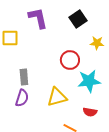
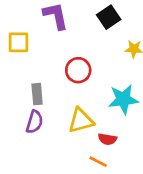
red circle: (70, 60) -> (78, 70), moved
red semicircle: (90, 112) -> (107, 139), moved

